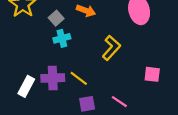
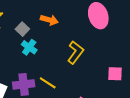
cyan cross: (62, 38) -> (29, 47), turned -35

